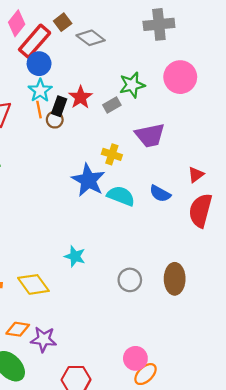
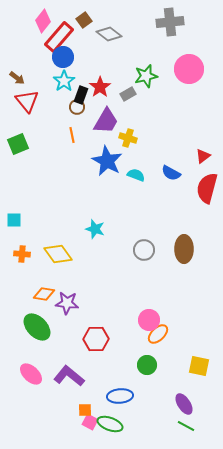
orange line: (39, 110) -> (72, 135), moved
purple trapezoid: (150, 135) -> (106, 121), moved, turned -48
cyan semicircle: (121, 196) -> (136, 175), size x0.7

